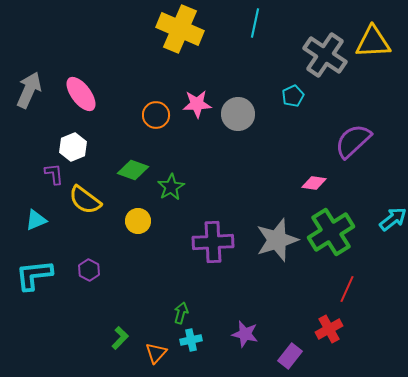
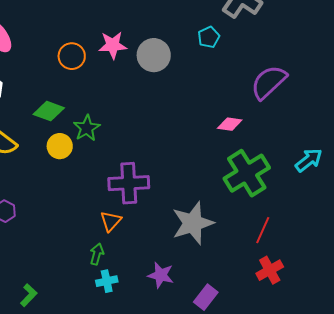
yellow circle: (138, 221) -> (60, 146), moved
gray star: (277, 240) -> (193, 223), moved
red cross: (329, 329) -> (270, 270), moved
green L-shape: (120, 338) -> (29, 295), moved
orange triangle: (156, 353) -> (111, 221), moved

